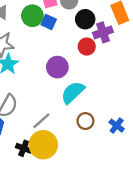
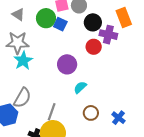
purple cross: (103, 32) -> (108, 35), turned 30
cyan semicircle: (73, 93) -> (80, 87), size x0.6
gray line: (41, 121) -> (52, 112), turned -30

